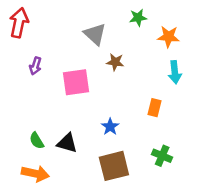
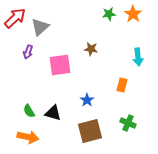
red arrow: (19, 23) -> (15, 18), turned 35
gray triangle: (95, 34) -> (40, 27), moved, turned 36
orange star: (168, 37) -> (133, 14), moved, turned 30

